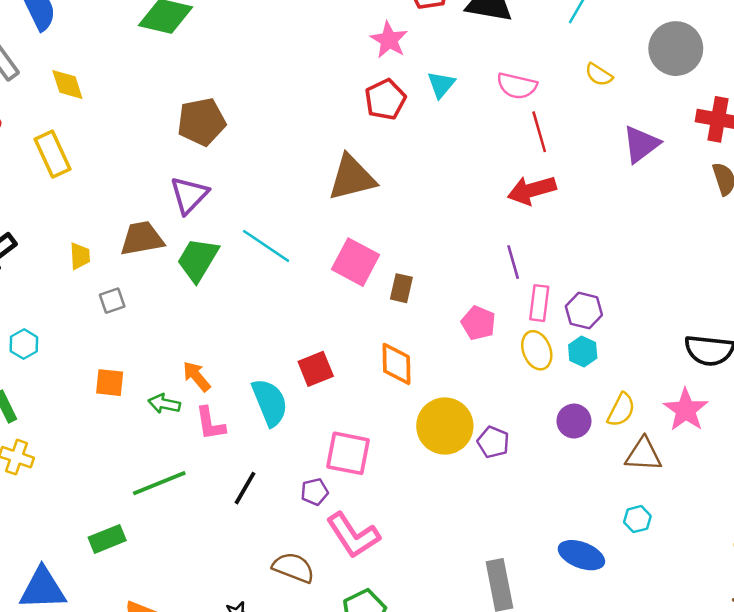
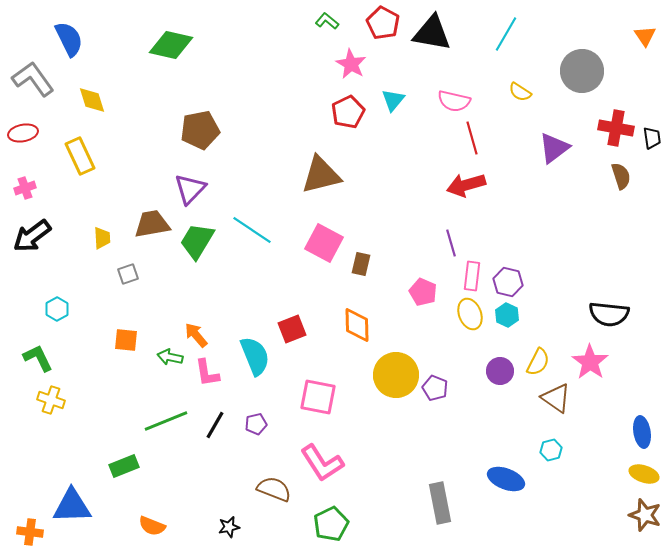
brown triangle: (644, 455) -> (556, 398), turned 32
black line: (245, 488) -> (215, 425), moved
purple pentagon: (314, 492) -> (256, 424), moved

